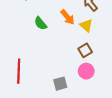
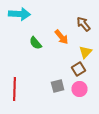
yellow triangle: (86, 25) -> (86, 52), moved, turned 32
gray square: (60, 84) -> (58, 86), moved

